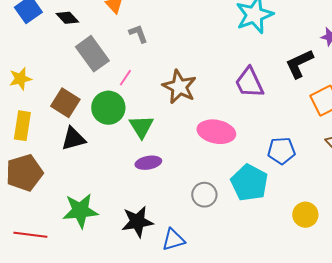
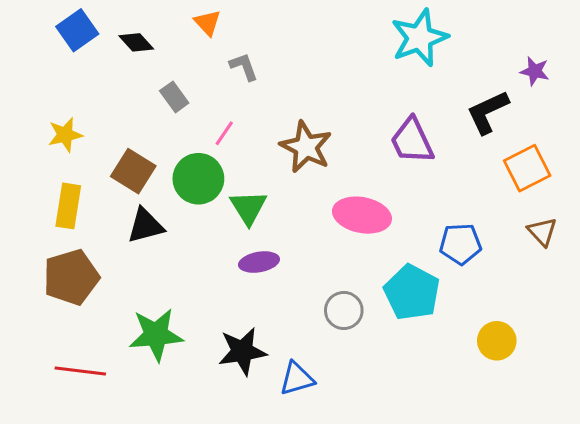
gray rectangle: (92, 54) -> (174, 97), size x0.6

